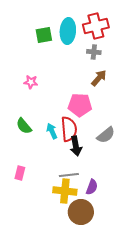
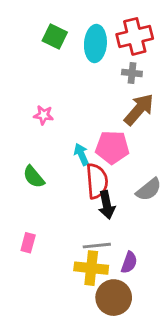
green square: (44, 35) -> (55, 36), moved, turned 36
brown arrow: (99, 78) -> (139, 109), size x1.4
cyan arrow: (52, 131) -> (81, 154), moved

